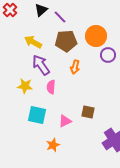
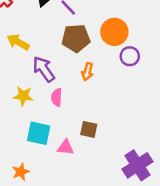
yellow arrow: (33, 42) -> (18, 42), moved
brown square: (88, 112) -> (89, 129), moved
pink triangle: (65, 121) -> (66, 147), moved, turned 32
orange star: (53, 145) -> (21, 172), moved

